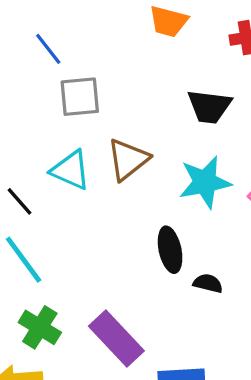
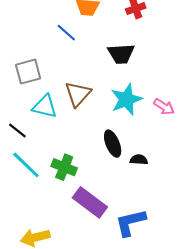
blue line: (48, 49) -> (66, 33), moved
gray square: (80, 97) -> (28, 72), moved
green cross: (40, 327) -> (64, 167), moved

